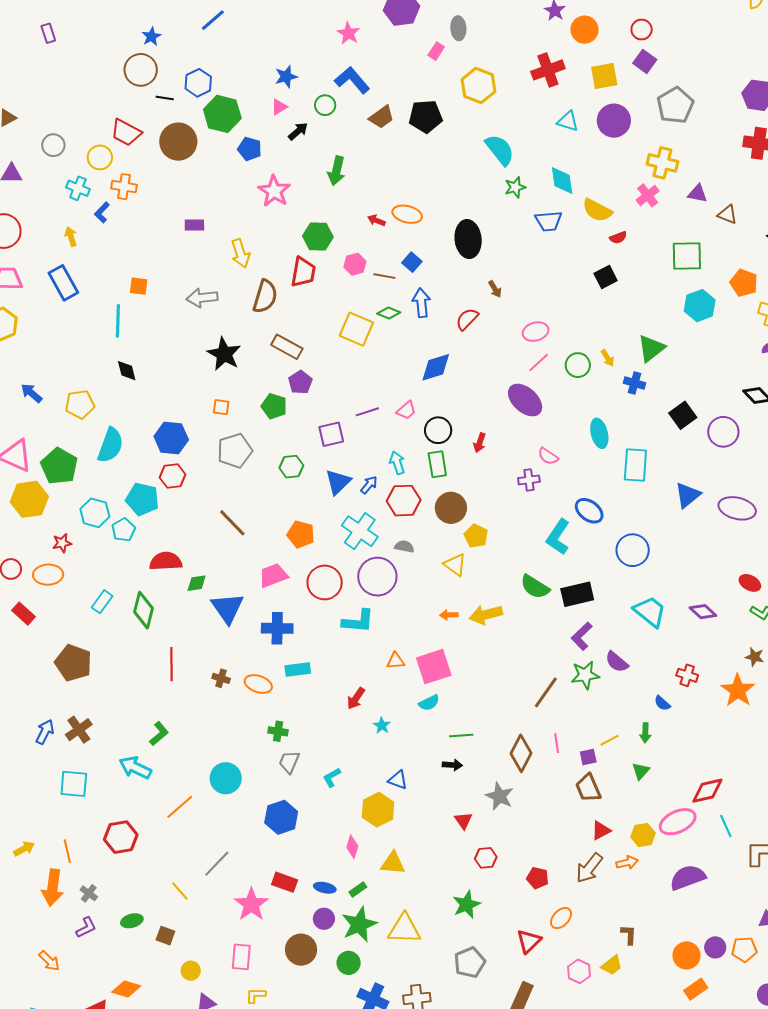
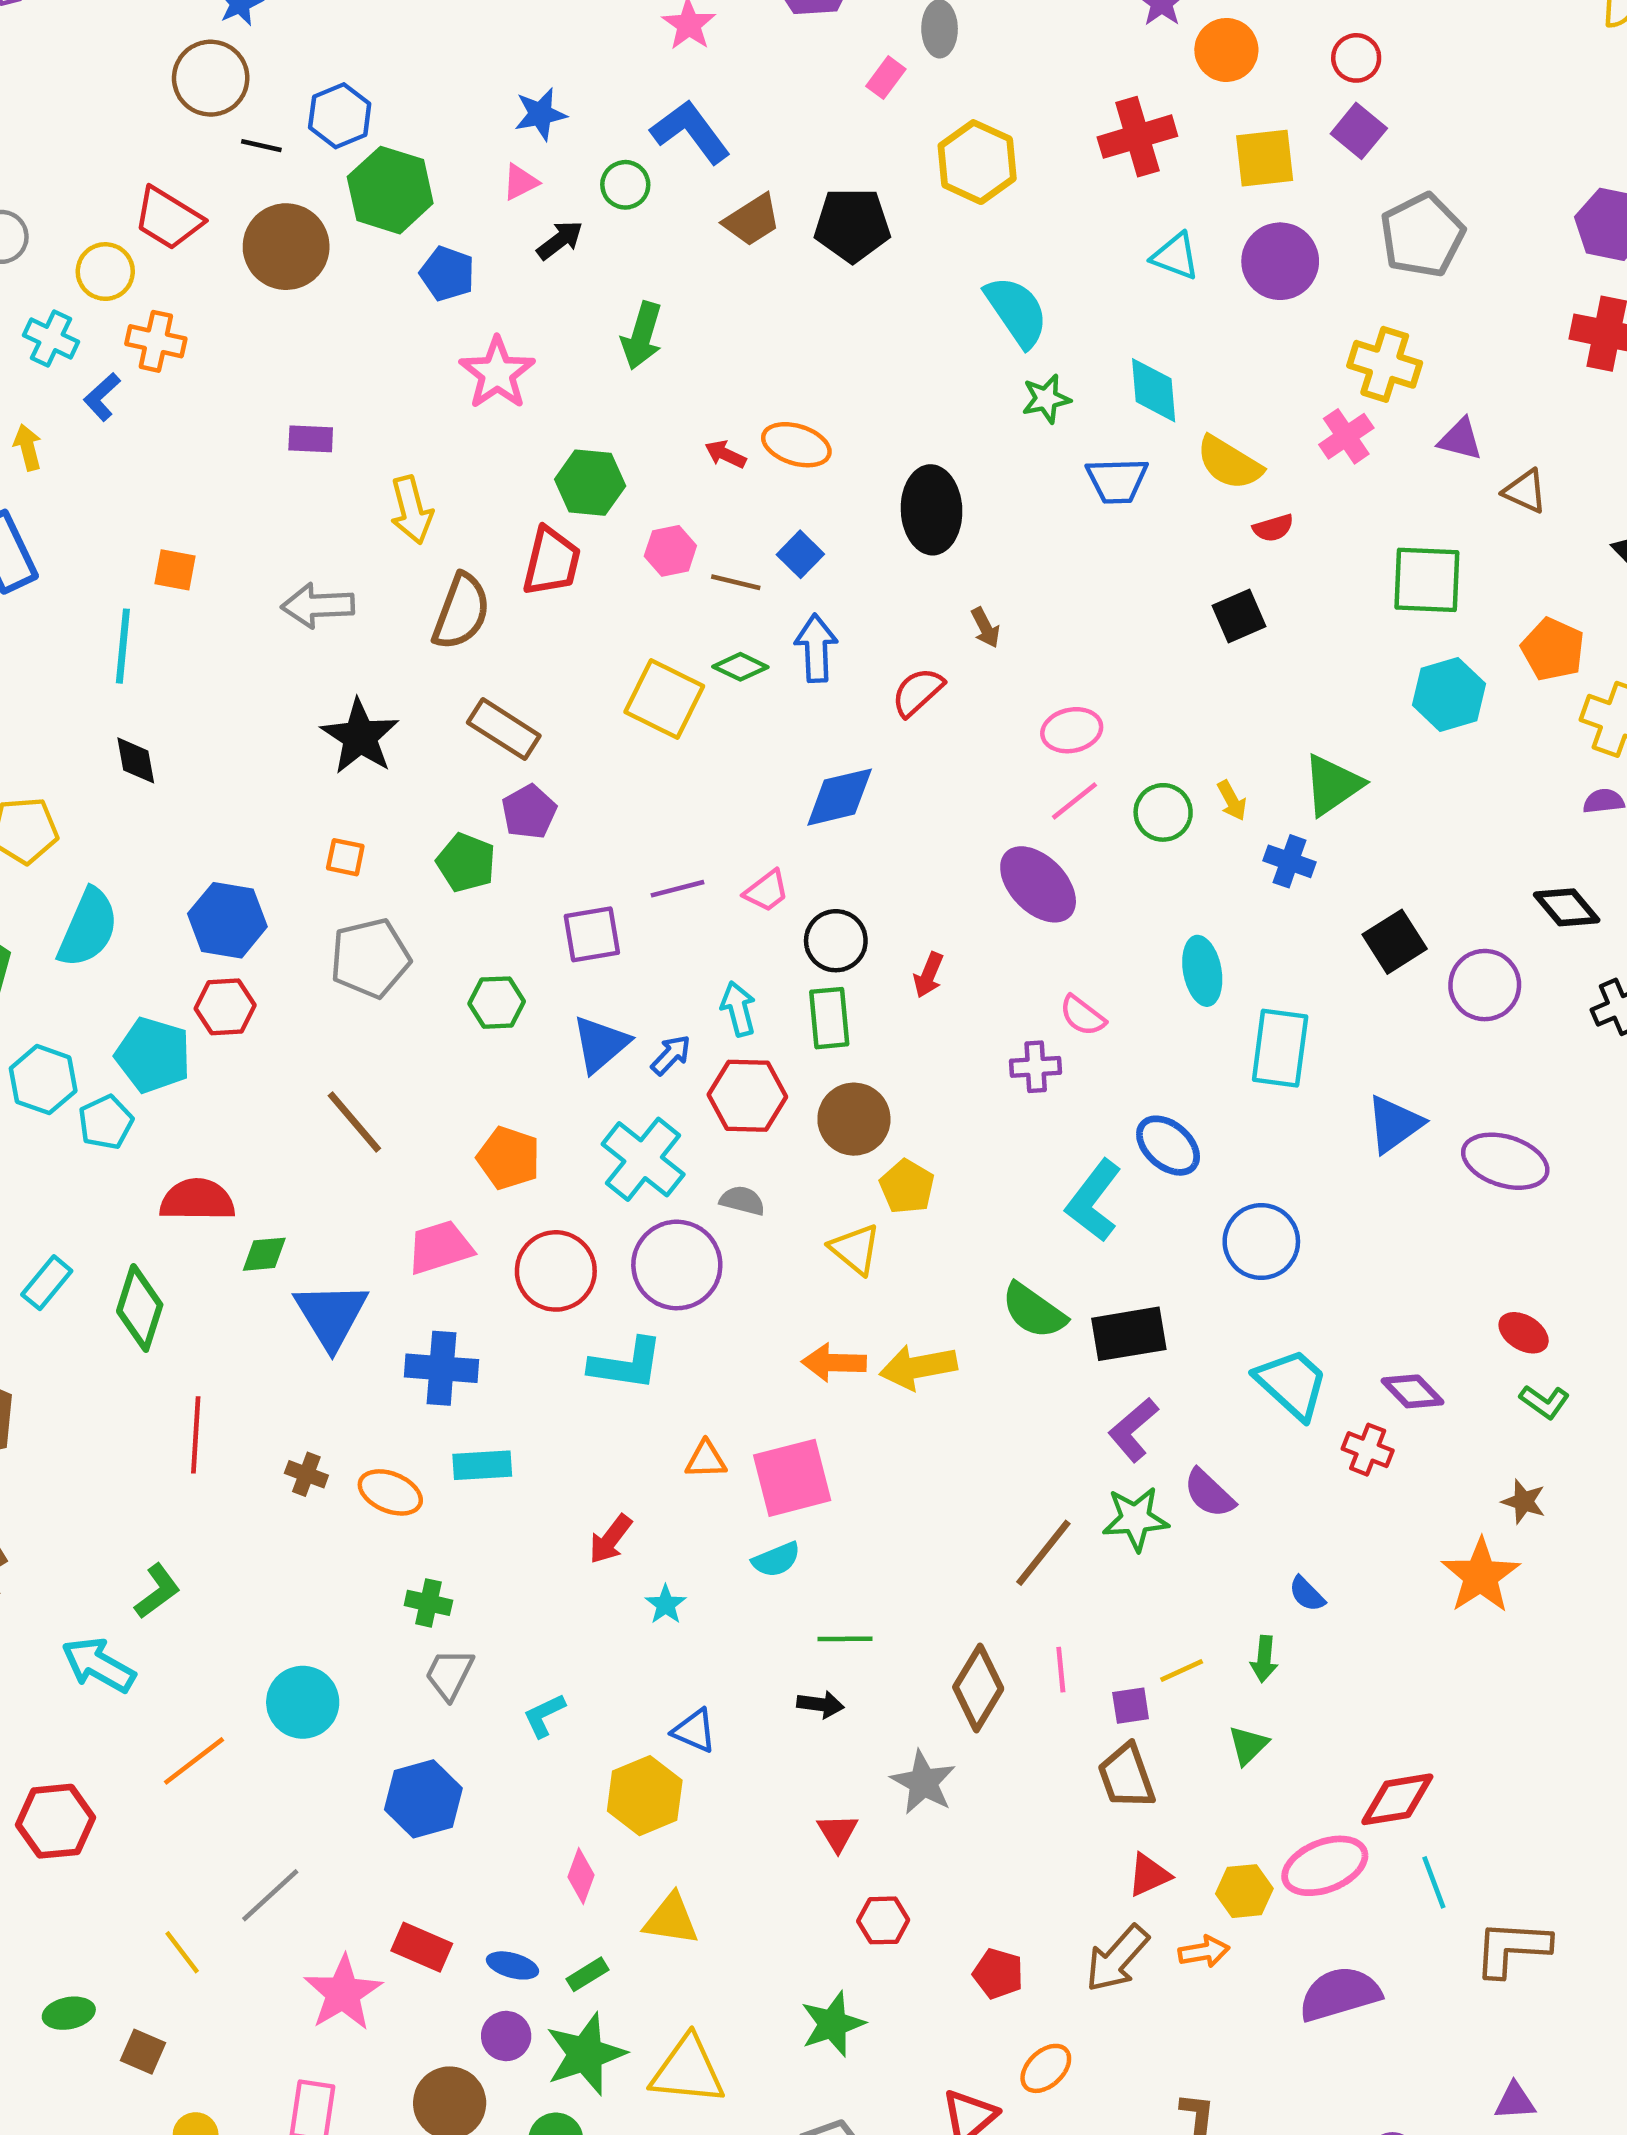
orange arrow: (449, 615) -> (834, 1363), size x1.5
red cross: (687, 675) -> (1368, 1450), moved

